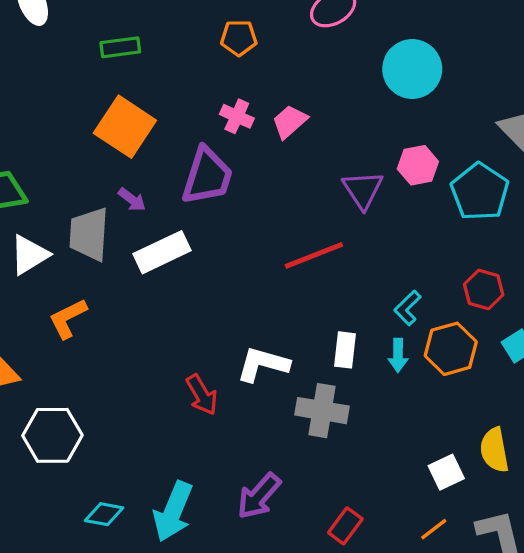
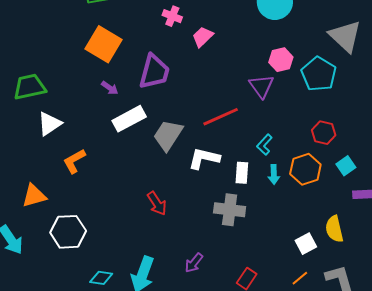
pink cross: (237, 116) -> (172, 16), moved
purple triangle: (363, 190) -> (261, 86), moved
gray trapezoid: (89, 234) -> (168, 135), moved, turned 32
cyan L-shape: (408, 308) -> (264, 145), moved
white L-shape: (263, 364) -> (204, 158), moved
purple arrow: (259, 496) -> (194, 263), size x0.7

